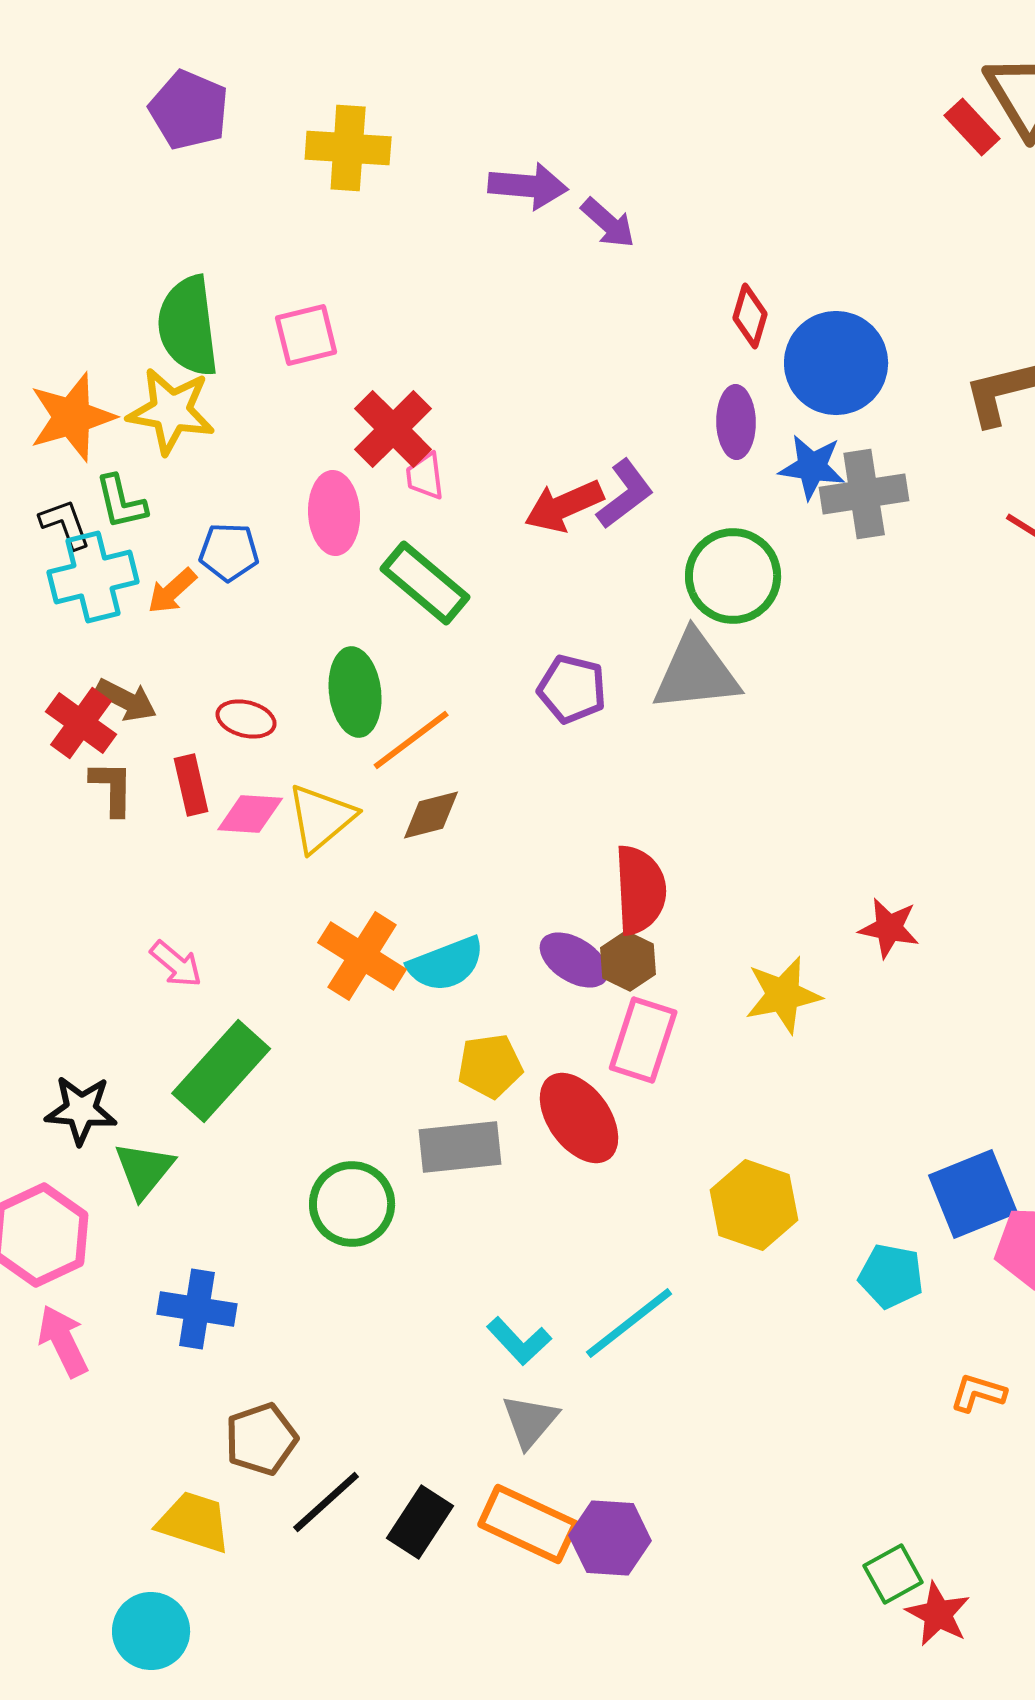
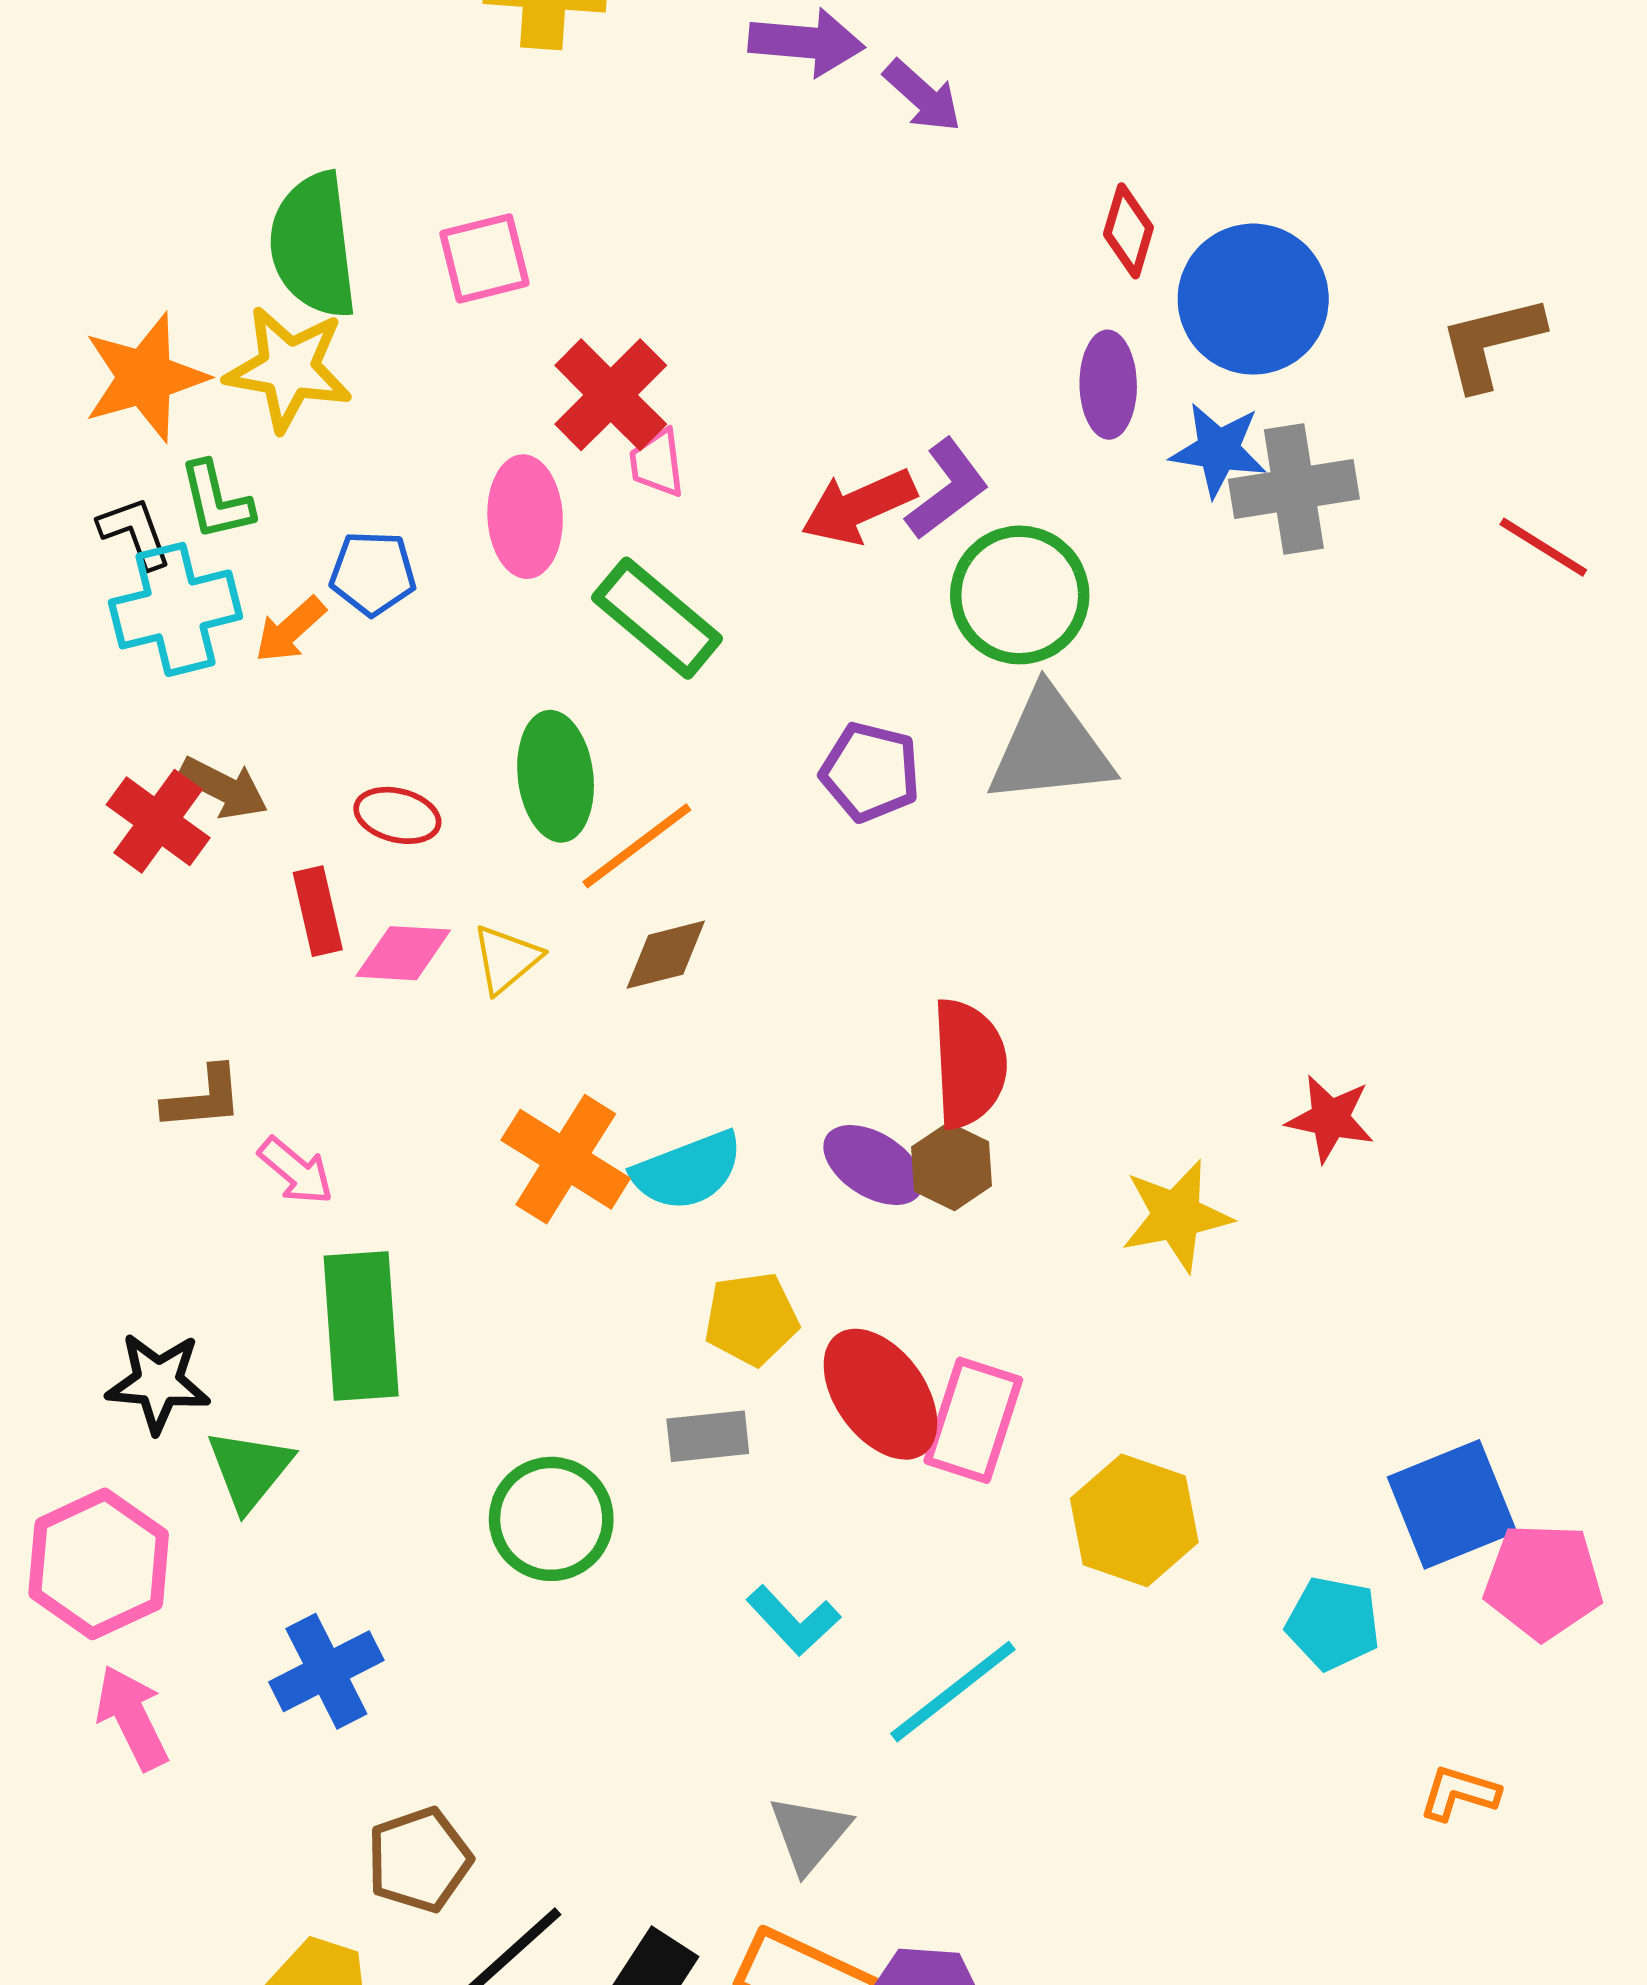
green circle: (733, 576) -> (1020, 595), moved
brown L-shape: (112, 788) -> (203, 1098), moved, turned 84
yellow triangle: (321, 818) -> (506, 959), size x0.7
pink rectangle: (643, 1040) -> (973, 1420), moved
green rectangle: (221, 1071) -> (361, 1326), turned -46
gray rectangle: (460, 1147) -> (708, 1436), size x0.7
blue cross: (197, 1309) -> (326, 1671), turned -36
cyan L-shape: (519, 1341) -> (793, 1620), moved

